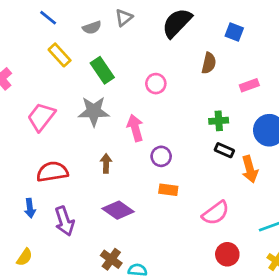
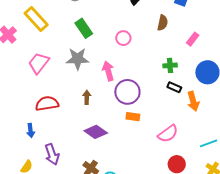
yellow rectangle: (60, 55) -> (36, 19), moved, size x1.4
pink rectangle: (249, 85) -> (193, 39), turned -32
purple circle: (161, 156) -> (127, 92), size x1.6
purple arrow: (64, 221) -> (52, 154), moved

